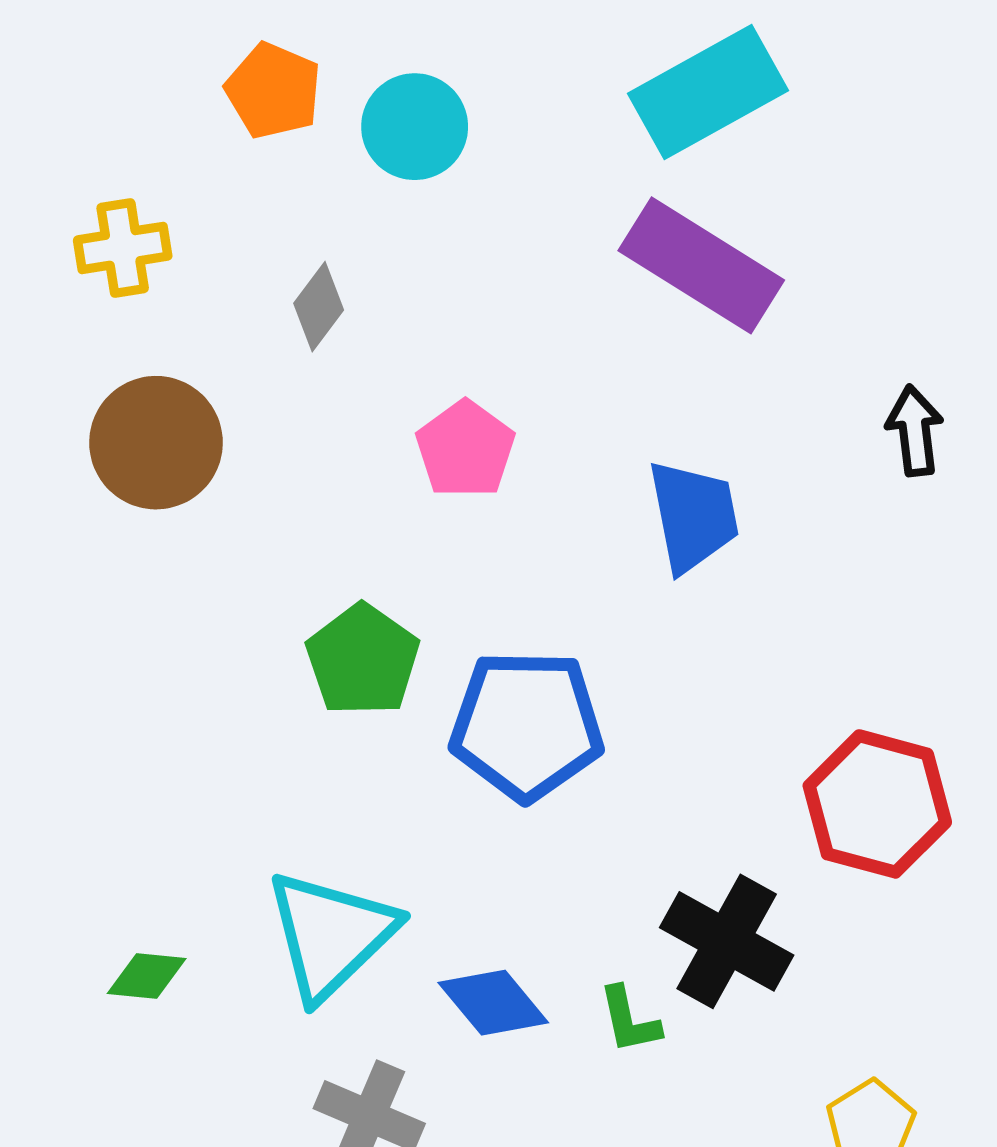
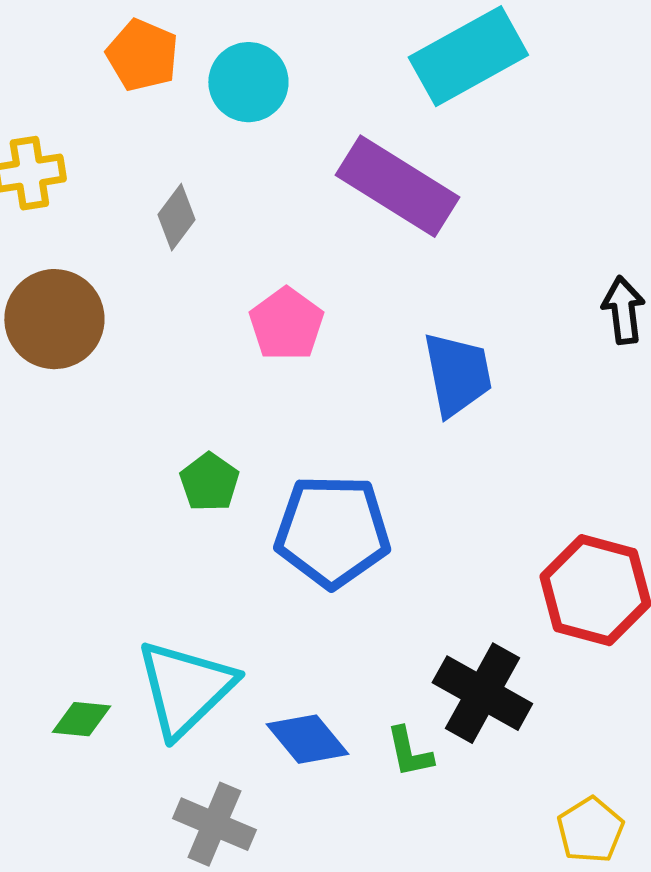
purple rectangle: (701, 265) -> (397, 186), moved
green pentagon: (363, 660) -> (209, 482), size x0.7
green diamond: (147, 976) -> (81, 719), moved

